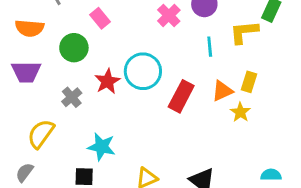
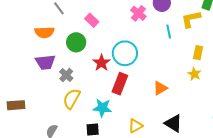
orange triangle: (222, 91) -> (160, 88), moved
red rectangle: (181, 96) -> (120, 84), moved
gray cross: (72, 97) -> (66, 75), moved
yellow semicircle: (41, 134) -> (72, 99), moved

